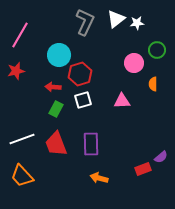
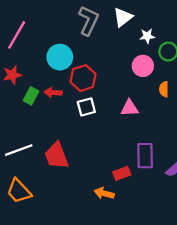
white star: (137, 23) -> (147, 36), moved
green rectangle: (56, 109) -> (31, 96), moved
purple rectangle: (91, 144) -> (145, 156), moved
red rectangle: (143, 169) -> (122, 173), moved

